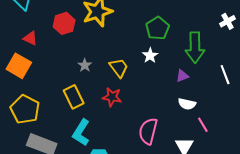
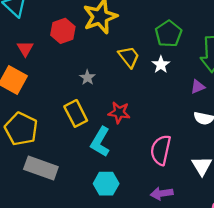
red triangle: (30, 38) -> (25, 49), turned 35
yellow trapezoid: (119, 68) -> (129, 57), moved
cyan L-shape: (81, 133) -> (100, 142), moved

